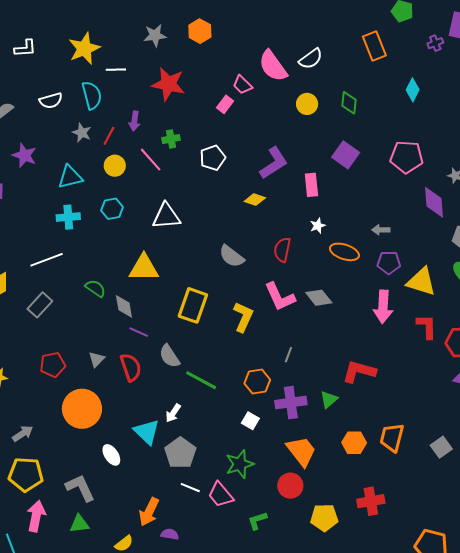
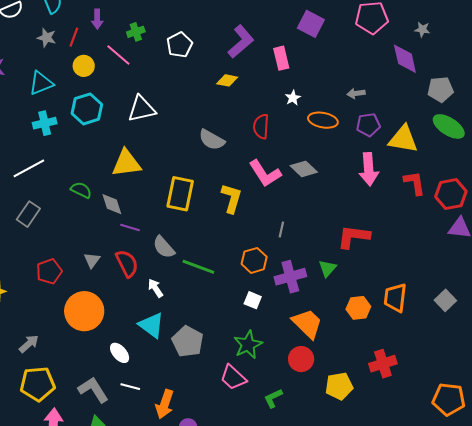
cyan hexagon: (112, 209) -> (87, 109), size x1.4
white arrow: (173, 413) -> (155, 288), moved, turned 120
white line: (190, 488) -> (130, 387), moved

